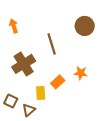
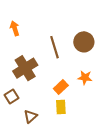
brown circle: (85, 26) -> (84, 42), moved
yellow rectangle: (41, 93) -> (61, 107), moved
brown square: (11, 101) -> (12, 96), moved, turned 32

